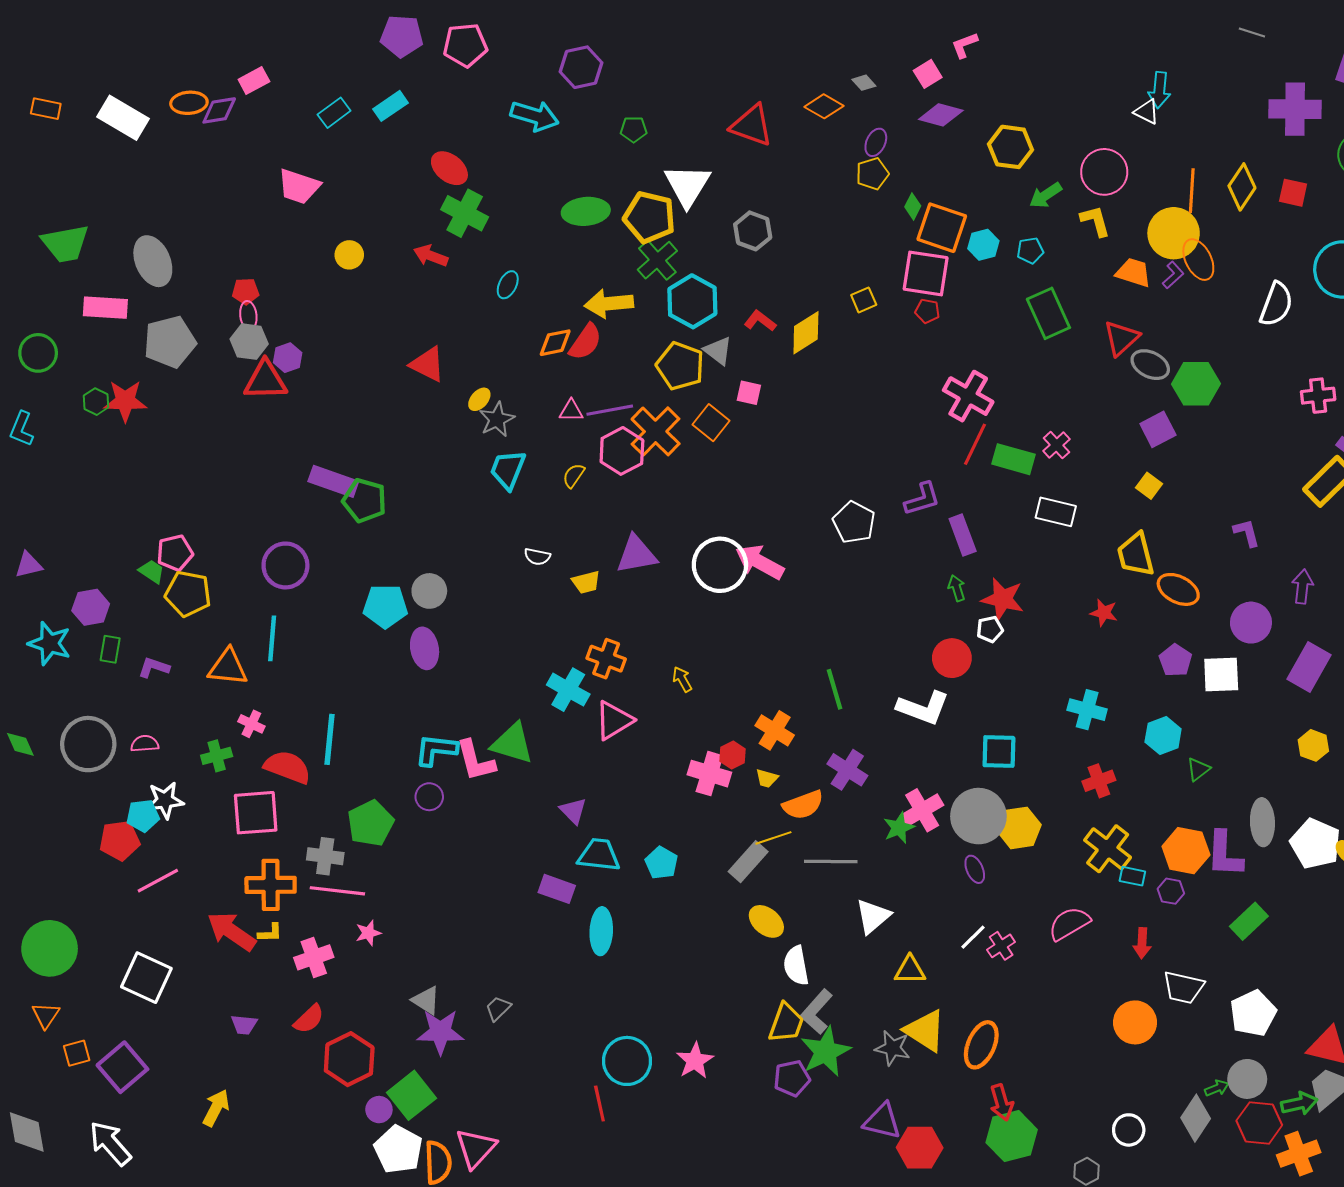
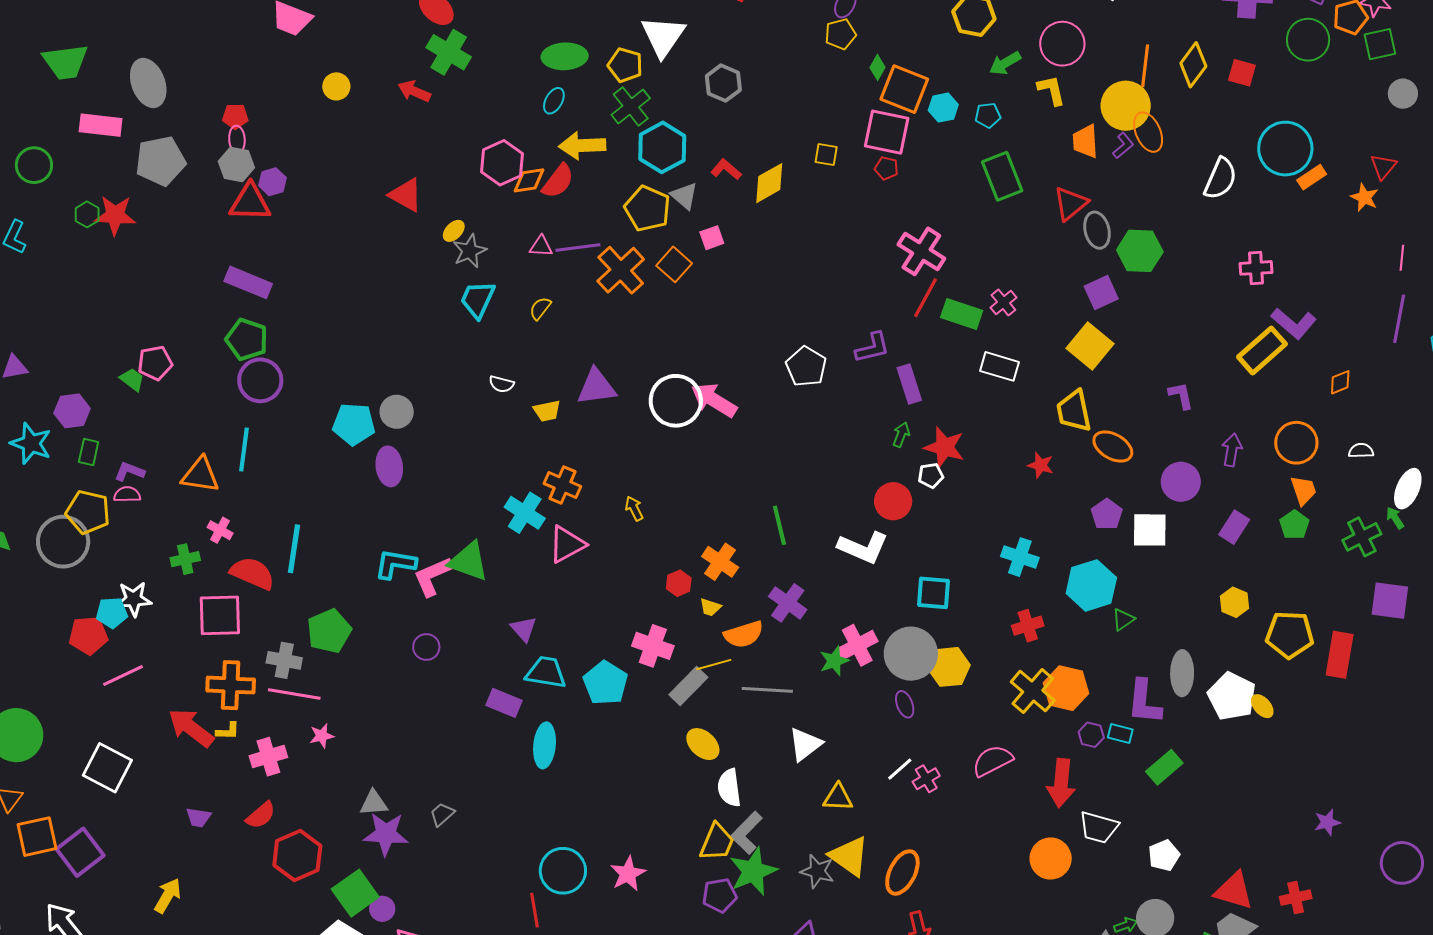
yellow pentagon: (649, 217) -> (625, 65), size x0.7
orange trapezoid: (1133, 272) -> (1085, 141), turned -114
cyan ellipse: (508, 285) -> (554, 101), moved
yellow square: (864, 300) -> (826, 154), turned 30
gray ellipse: (1150, 365) -> (1097, 230), turned 48
pink square: (749, 393) -> (712, 238), turned -35
pink hexagon: (622, 451) -> (502, 163), moved
purple rectangle: (333, 481) -> (248, 282), moved
yellow square: (1149, 486) -> (1090, 346), size x1.8
green pentagon: (364, 500) -> (247, 339), moved
green arrow: (957, 588) -> (901, 435), turned 35
yellow pentagon: (188, 594) -> (88, 512), moved
purple rectangle: (1309, 667) -> (1234, 527), size x0.7
cyan hexagon: (1163, 735) -> (1091, 585), size x1.4
pink semicircle: (145, 744) -> (127, 494), moved
pink L-shape: (476, 761) -> (433, 576), turned 78
pink cross: (709, 774) -> (653, 646), moved
purple circle: (429, 797) -> (426, 647), moved
orange hexagon: (1186, 851) -> (1066, 688), moved
cyan pentagon: (661, 863) -> (605, 683), size x1.4
cyan rectangle: (1132, 876) -> (1120, 734), moved
red arrow: (1142, 943) -> (1061, 783), size x1.6
gray triangle: (426, 1000) -> (374, 803), turned -40
white pentagon: (1253, 1013) -> (1164, 855), size x0.7
orange square: (77, 1053) -> (37, 837), size x1.6
purple circle: (379, 1110) -> (382, 909), moved

